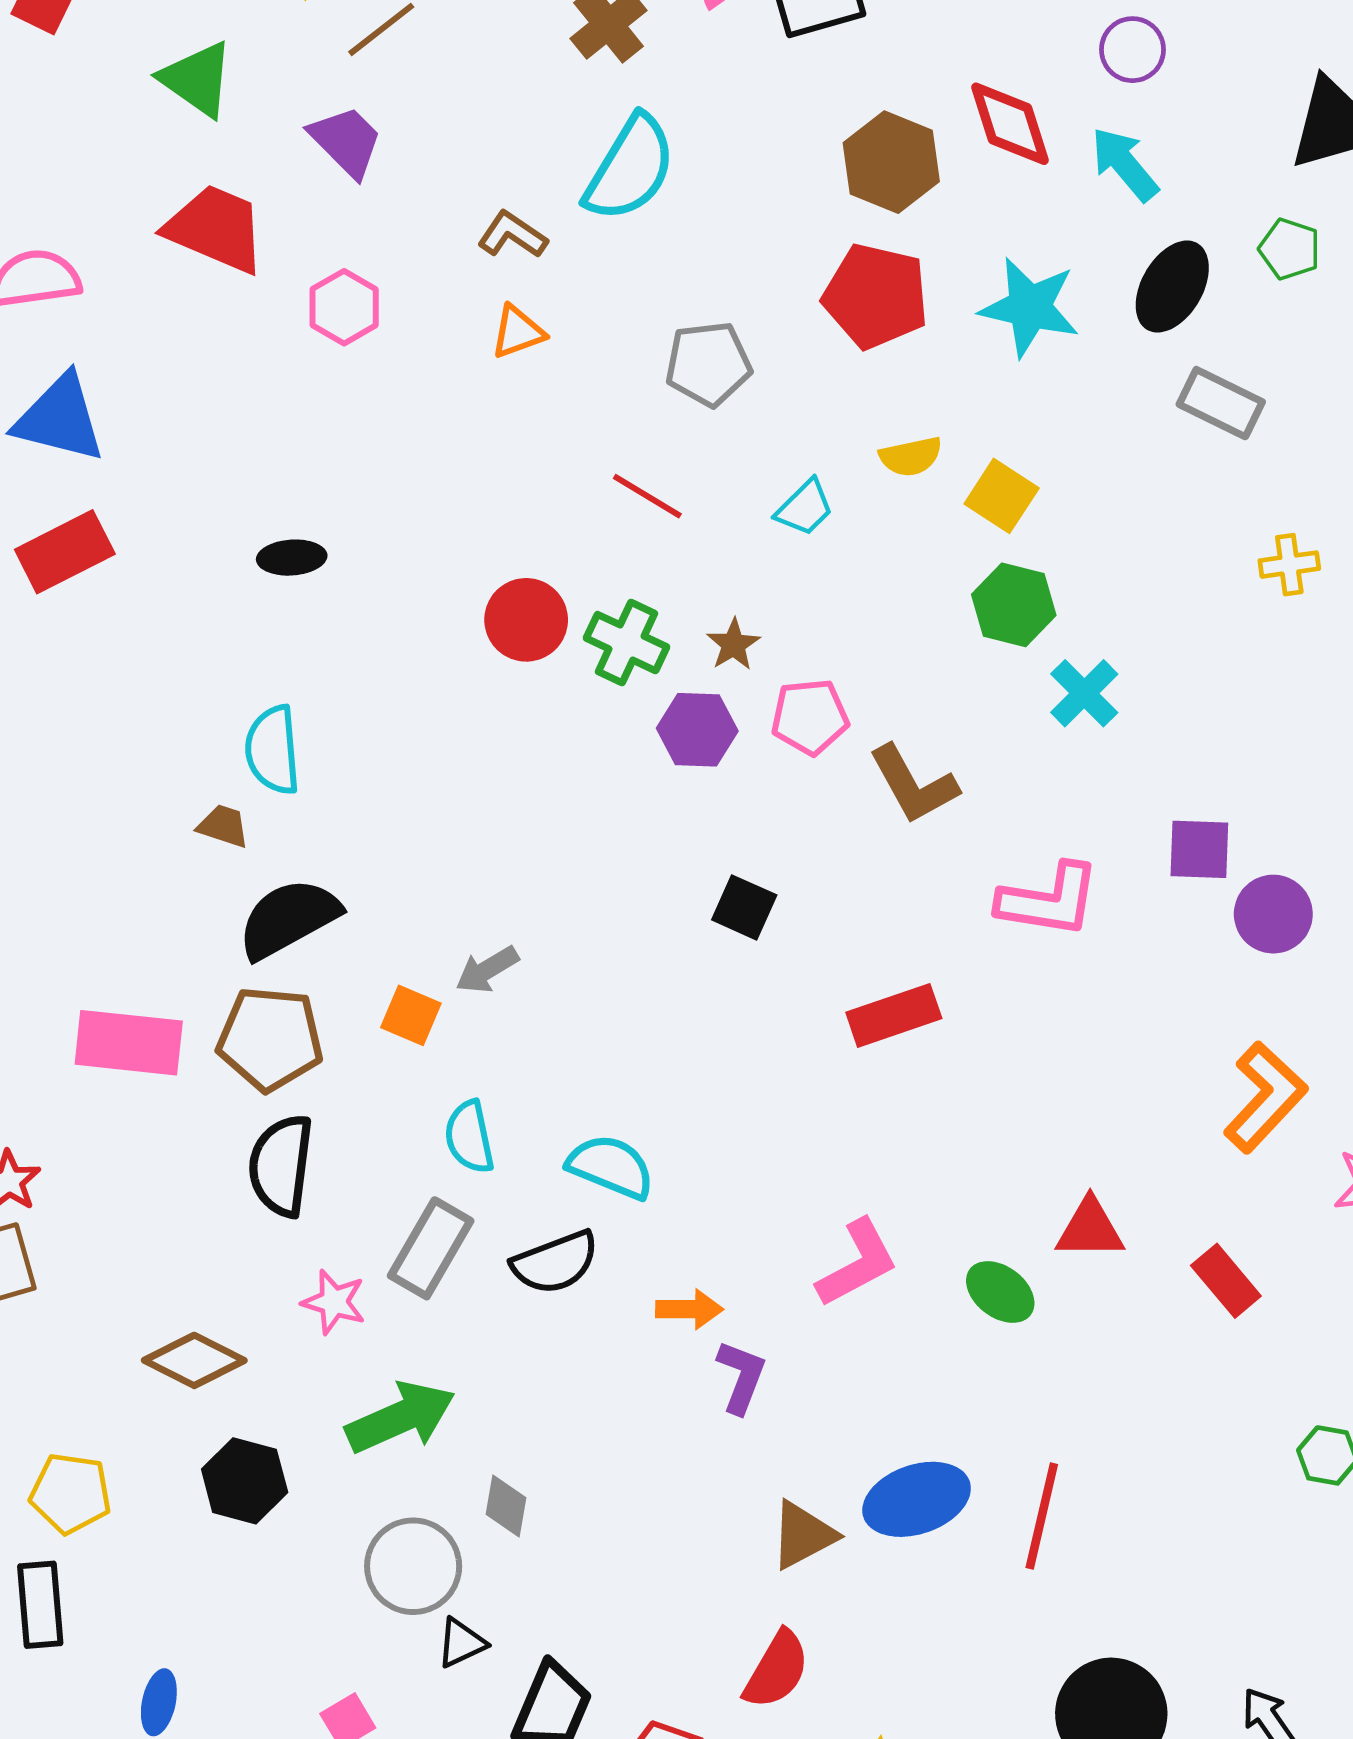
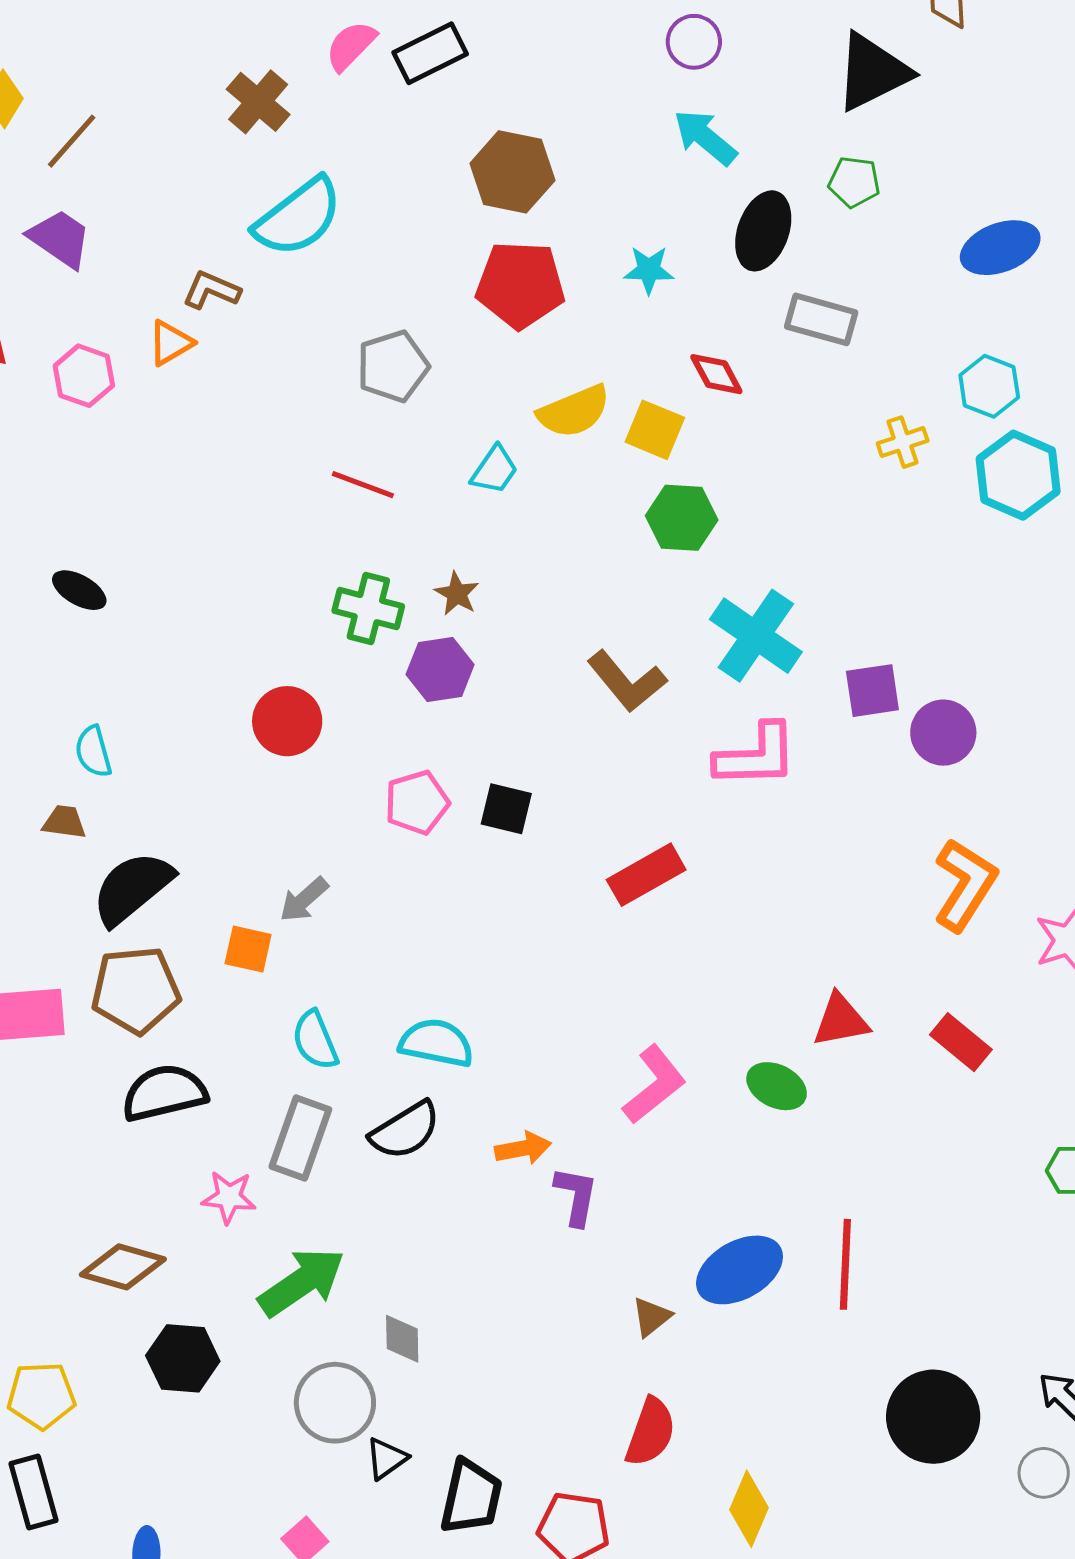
red diamond: (1010, 124) -> (716, 374), moved, size x0.7
cyan semicircle: (630, 168) -> (298, 217), turned 32
cyan star: (1030, 307) -> (649, 270), size x0.6
orange triangle: (518, 332) -> (171, 343), moved
yellow semicircle: (911, 457) -> (574, 411), size x1.4
black ellipse: (292, 558) -> (79, 590), turned 44
red circle: (526, 620) -> (287, 721), moved
cyan cross: (1084, 693) -> (756, 636), moved, size x1.5
pink pentagon: (810, 717) -> (417, 803), moved
cyan semicircle: (273, 750) -> (93, 752), size x0.7
black semicircle: (281, 1166) -> (164, 1093), turned 80
brown triangle: (803, 1535) -> (651, 1317), size x0.7

